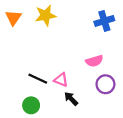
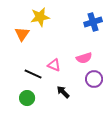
orange triangle: (13, 18) -> (22, 34), moved
pink triangle: (61, 80) -> (54, 65), moved

